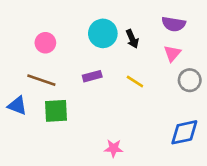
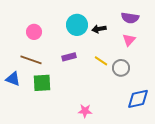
black arrow: (132, 39) -> (99, 29), turned 104
gray circle: (190, 80) -> (121, 68), moved

